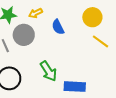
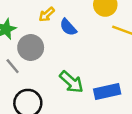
yellow arrow: (36, 13) -> (47, 14), moved

